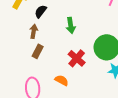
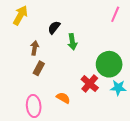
black semicircle: (41, 11) -> (54, 28), moved
red cross: (77, 58) -> (90, 84), moved

